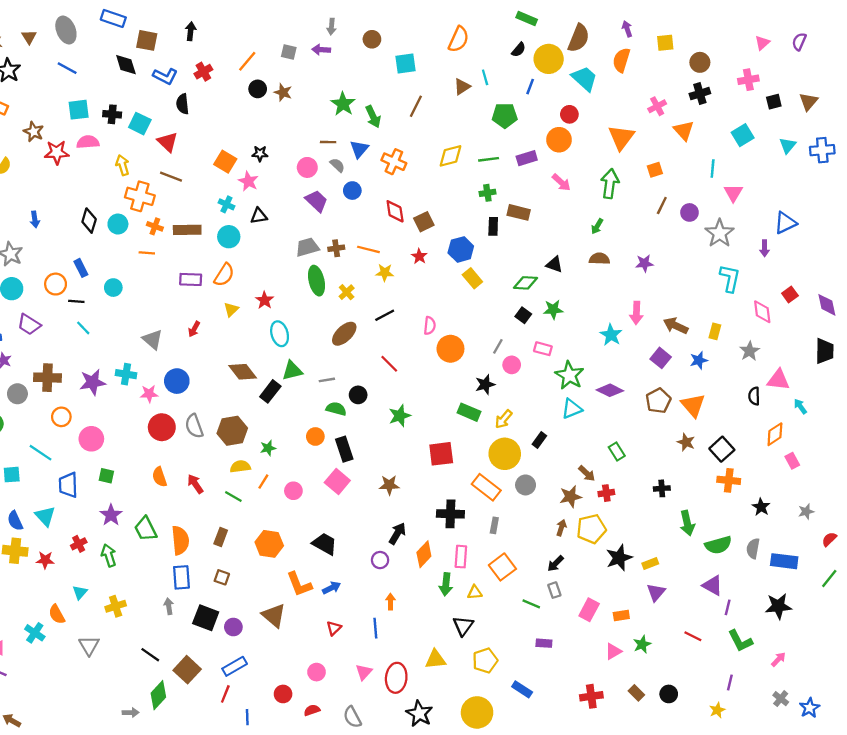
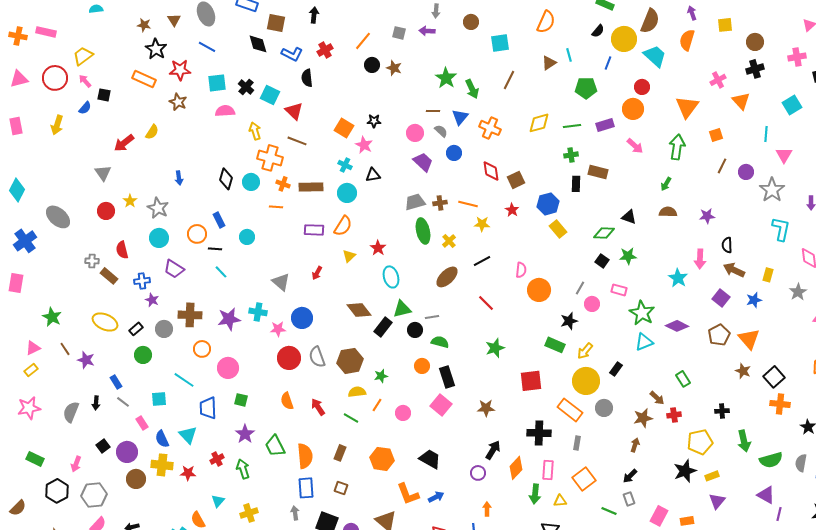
black cross: (112, 114) -> (246, 87), turned 35
red star: (57, 152) -> (180, 70), moved
black circle: (358, 395) -> (415, 330), moved
black semicircle: (754, 396) -> (727, 245), moved
yellow pentagon: (591, 529) -> (700, 442), moved

